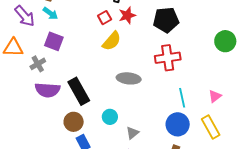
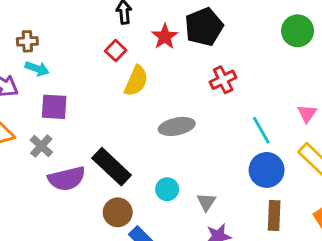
red star: (127, 15) -> (165, 37), moved
red cross: (168, 58) -> (223, 80), size x0.7

